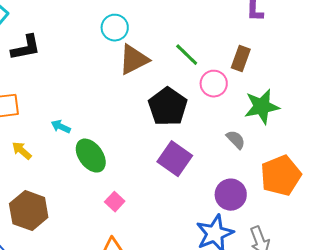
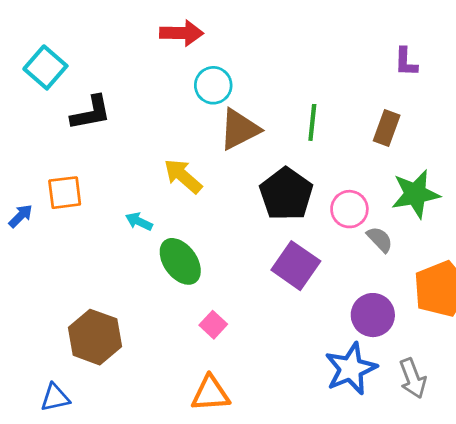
green line: (187, 55) -> (312, 122), turned 52
pink circle: (214, 84) -> (349, 209), moved
yellow arrow: (22, 151) -> (183, 176), moved, size x1.4

